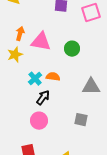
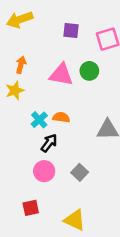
pink triangle: (41, 42) -> (61, 75), moved
green circle: (72, 49) -> (89, 71), moved
gray square: (81, 120) -> (80, 172), moved, turned 32

